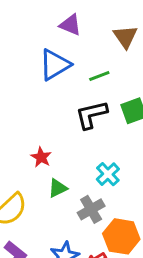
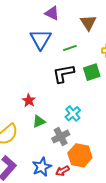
blue triangle: (55, 65) -> (41, 39), turned -30

